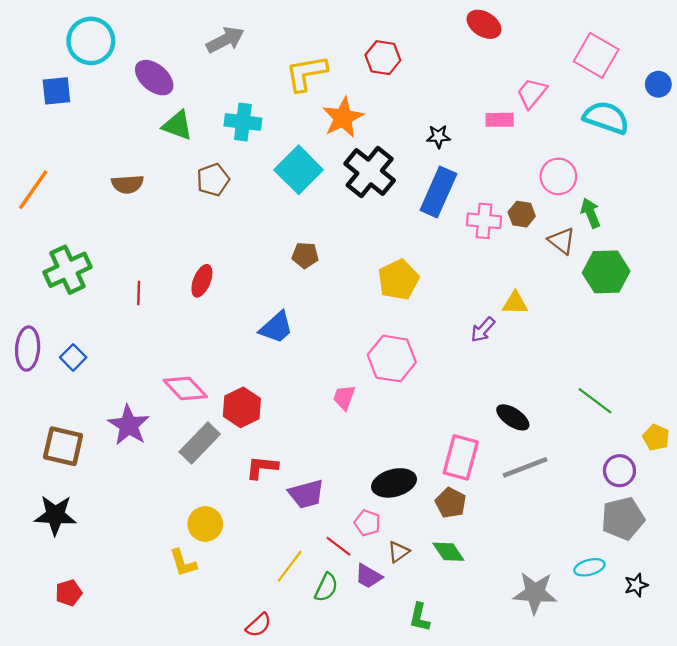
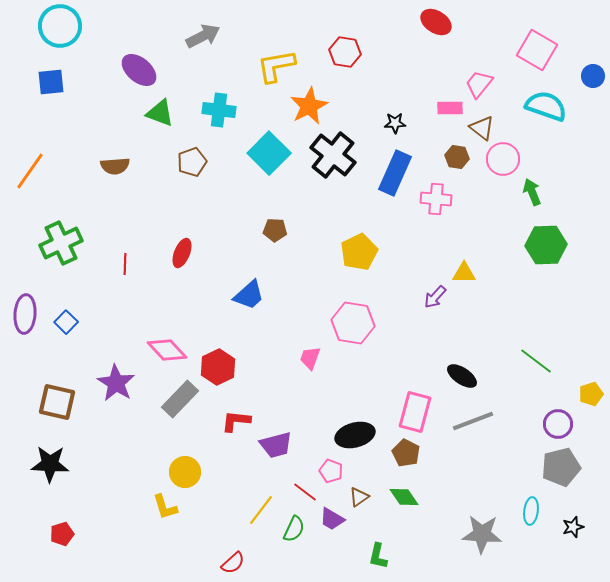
cyan circle: (91, 41) -> (60, 26), moved
brown hexagon: (522, 214) -> (457, 157), moved
brown triangle: (562, 241) -> (482, 128), moved
yellow pentagon: (656, 437) -> (591, 394), turned 30
cyan ellipse: (589, 567) -> (531, 511), turned -68

